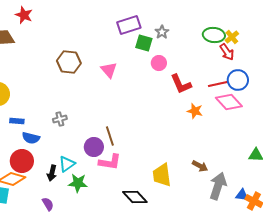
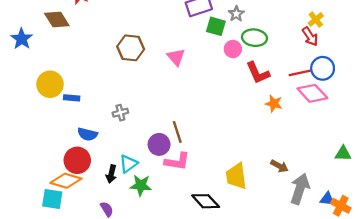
green ellipse: (214, 35) -> (254, 38), moved
blue rectangle: (17, 121) -> (72, 98), moved

